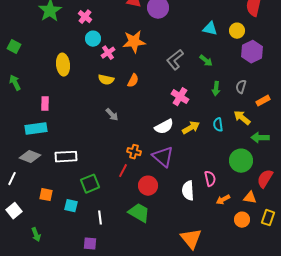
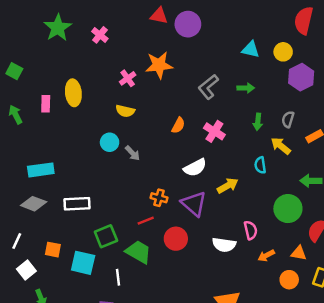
cyan circle: (93, 39) -> (110, 142), moved
green arrow: (206, 61) -> (246, 88), turned -40
orange semicircle: (133, 81) -> (178, 125), moved
pink rectangle: (45, 104) -> (46, 104), moved
yellow arrow: (242, 118) -> (281, 146), moved
yellow arrow: (191, 128) -> (228, 186), moved
red line: (123, 171) -> (146, 221), turned 40
white line: (12, 179) -> (17, 241), moved
white semicircle: (188, 191) -> (224, 245), turned -78
cyan square: (71, 206) -> (83, 263), size x1.5
white square: (14, 211) -> (26, 270), moved
green trapezoid: (139, 213) -> (138, 252), moved

